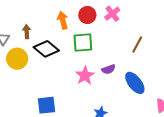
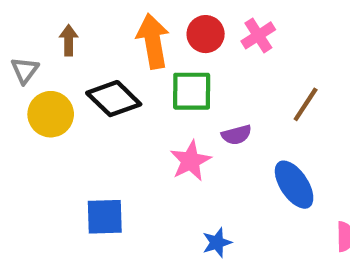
orange arrow: (63, 20) -> (153, 41), size x1.4
brown arrow: (27, 32) -> (69, 40), moved
purple semicircle: (108, 69) -> (236, 135), moved

